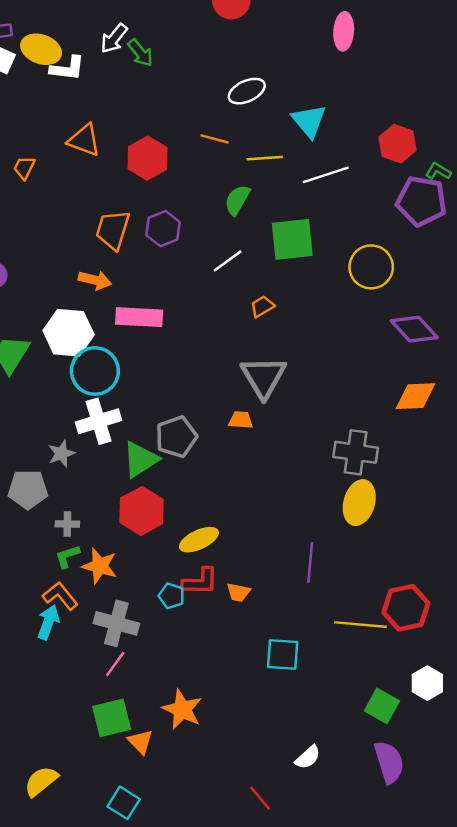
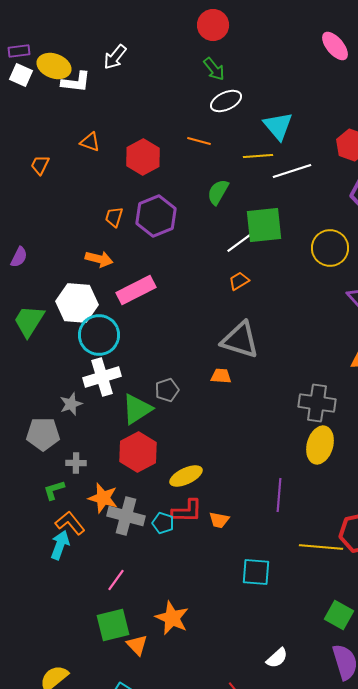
pink ellipse: (344, 31) -> (335, 46), moved, turned -44
green arrow: (140, 53) -> (214, 69), moved
orange triangle: (84, 140) -> (90, 142), size x0.7
yellow line: (265, 158) -> (258, 156), moved
purple hexagon: (163, 229) -> (156, 216), size x1.4
orange trapezoid: (113, 230) -> (114, 217), size x0.6
white line: (228, 261) -> (239, 243), moved
pink rectangle: (139, 317) -> (136, 290), turned -30
gray triangle: (264, 377) -> (240, 340), turned -42
gray pentagon: (176, 437) -> (167, 390), size x0.7
green L-shape: (67, 556) -> (54, 490), moved
gray cross: (116, 623) -> (126, 516), moved

